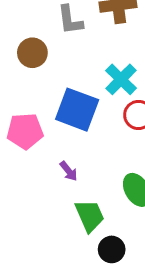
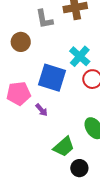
purple arrow: (69, 171) -> (42, 110), moved
green trapezoid: (90, 216) -> (64, 147), turned 75

